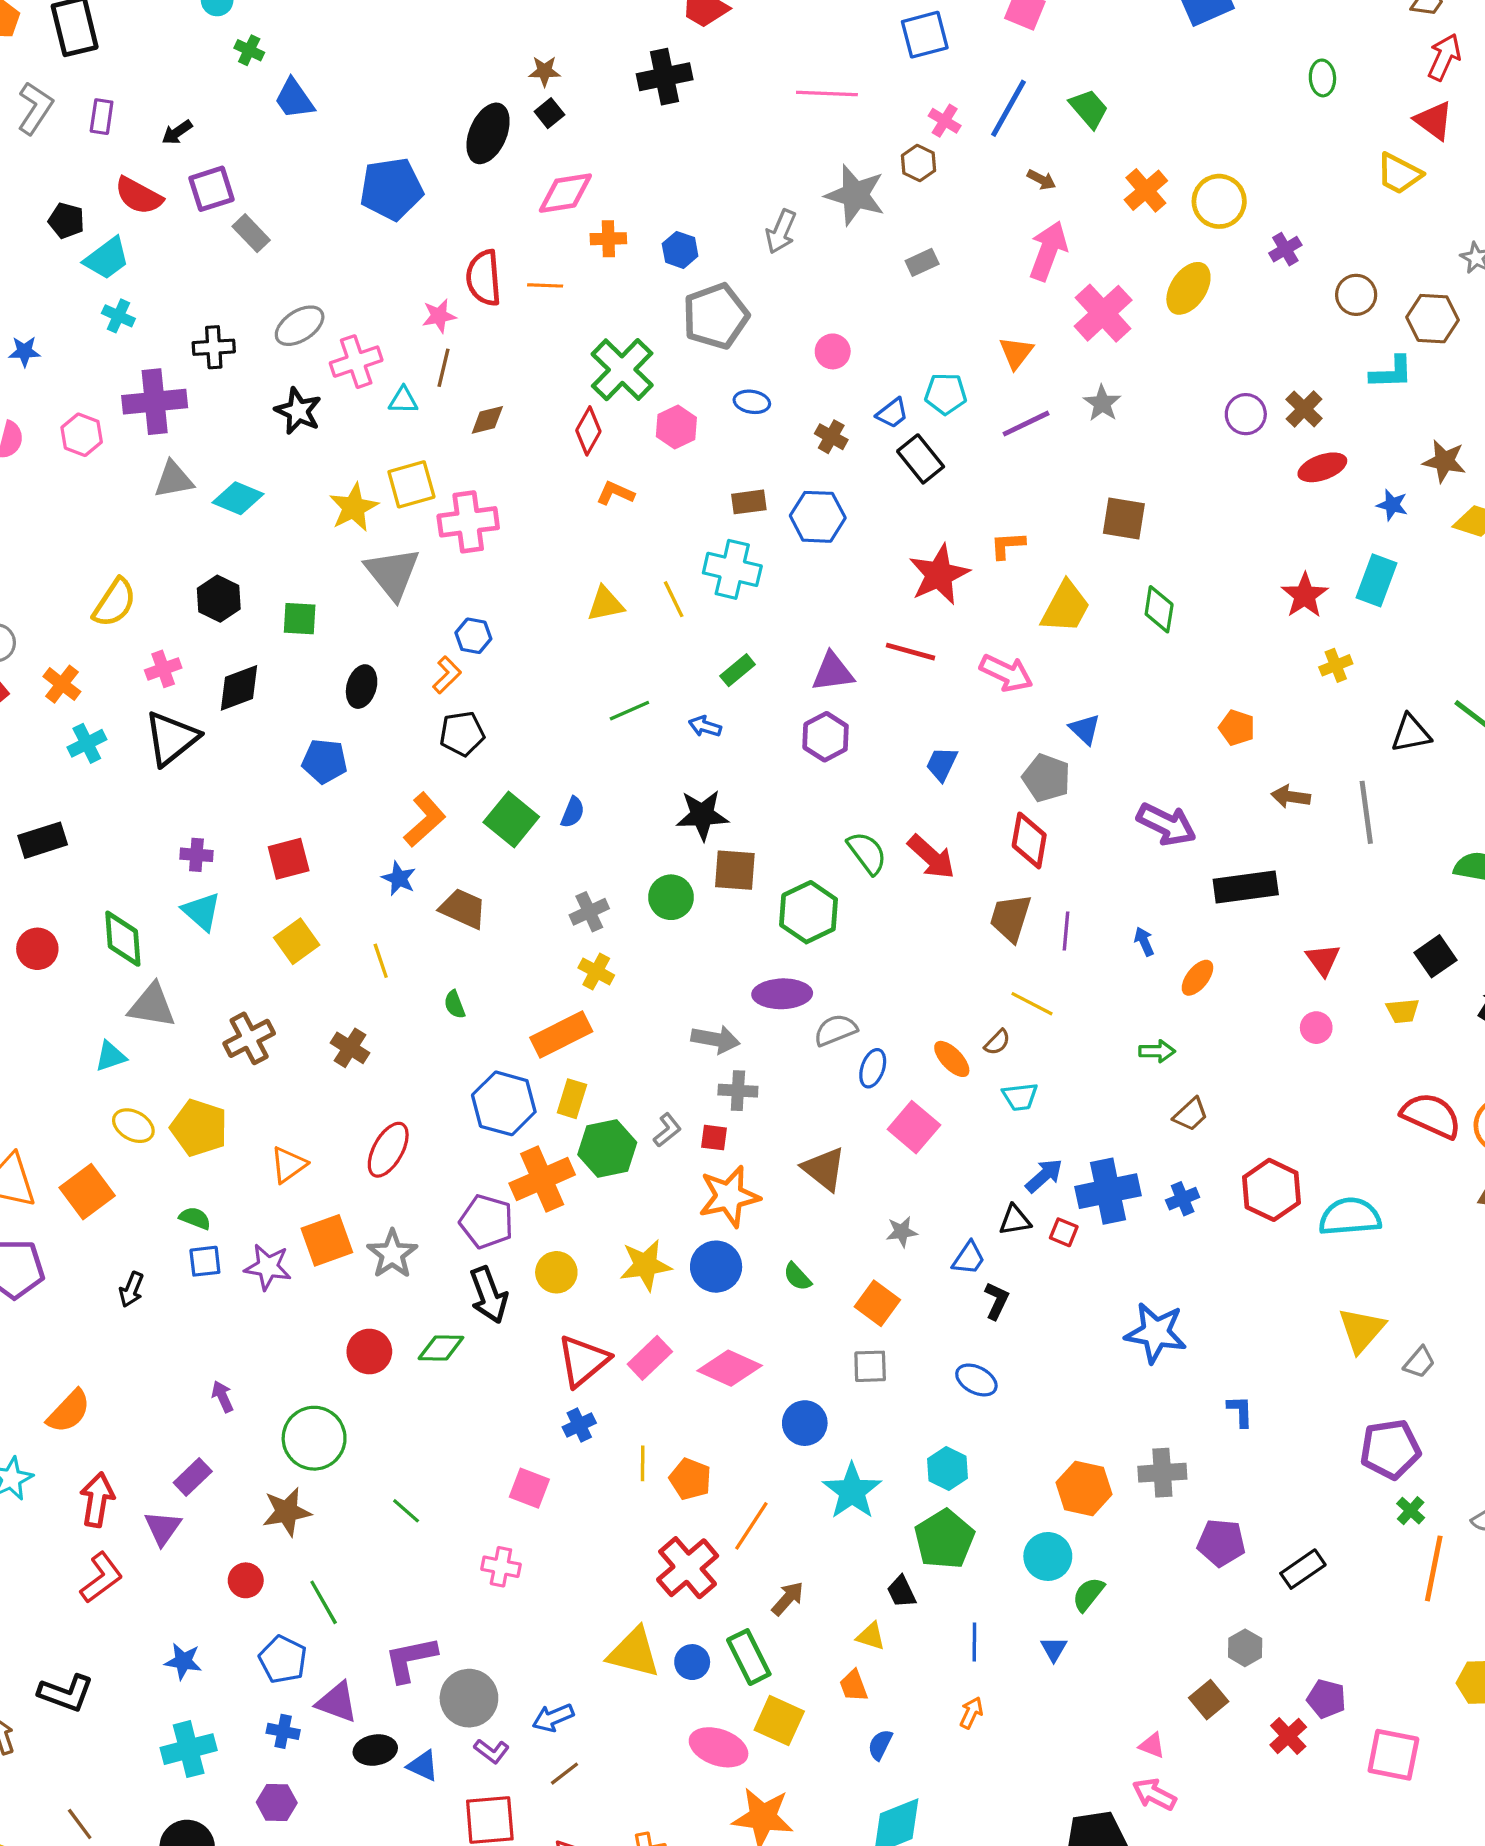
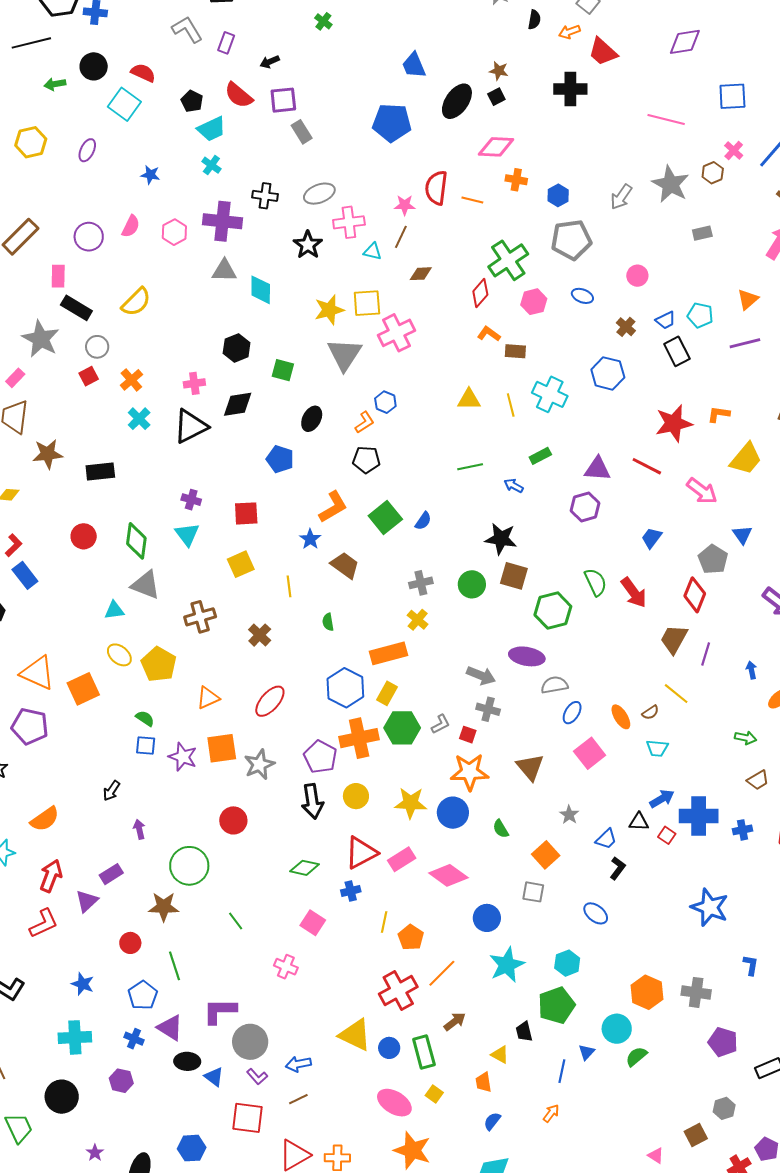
blue trapezoid: (294, 99) -> (414, 65), moved
gray L-shape: (35, 108) -> (187, 29), turned -76
cyan diamond: (238, 498) -> (261, 290), turned 56
brown rectangle: (749, 502) -> (515, 351), moved
pink cross: (468, 522) -> (397, 333), turned -30
yellow semicircle: (114, 603) -> (136, 302), moved
cyan cross: (87, 743) -> (139, 419), turned -30
gray star: (902, 1232) -> (569, 815), turned 30
black arrow: (131, 1289) -> (112, 791), moved
green diamond: (441, 1348) -> (305, 868), moved
blue triangle: (1054, 1649) -> (587, 1052), moved
yellow square: (779, 1721) -> (434, 1094), size x0.6

